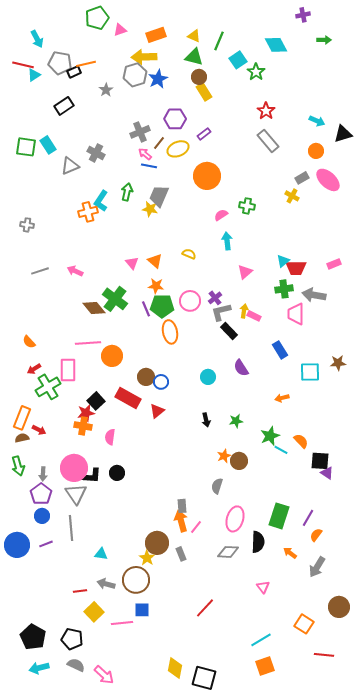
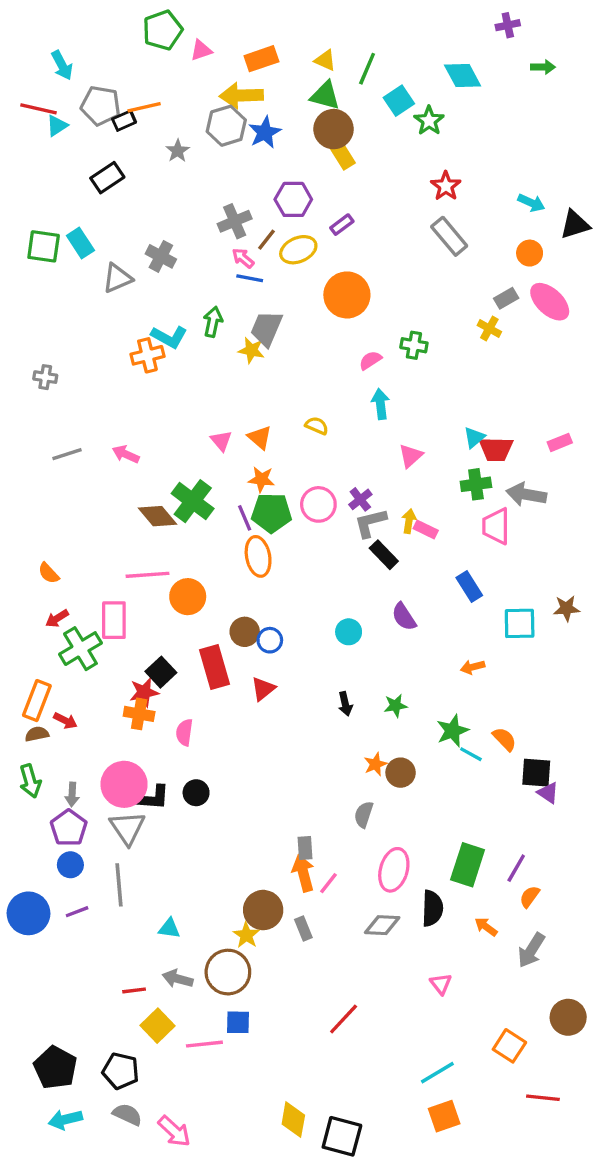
brown circle: (199, 77) -> (334, 129), size x1.5
cyan L-shape: (101, 201) -> (169, 337), turned -95
orange ellipse: (170, 332) -> (258, 556), moved
red rectangle: (128, 398) -> (215, 667), turned 45

